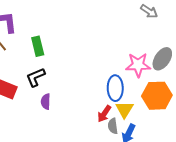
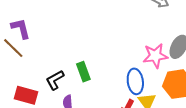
green rectangle: (38, 46) -> (83, 72), moved

